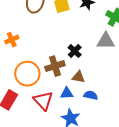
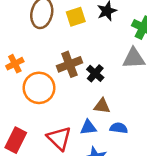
brown cross: (55, 66) -> (69, 64), moved
orange circle: (27, 74) -> (39, 88), moved

